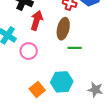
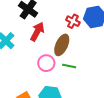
pink circle: (29, 51) -> (46, 63), moved

